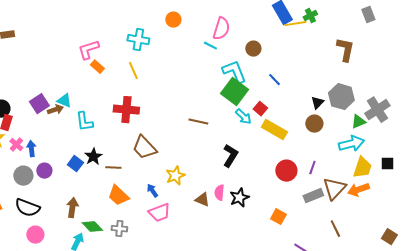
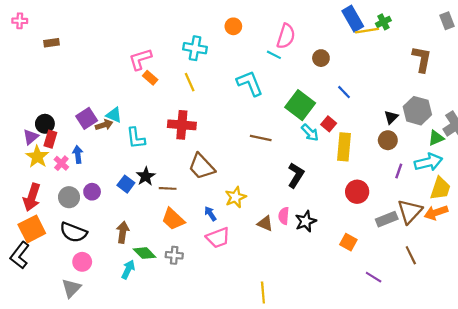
cyan L-shape: (234, 72) -> (250, 83), moved
yellow rectangle: (274, 130) -> (344, 147), turned 65
blue arrow: (31, 149) -> (78, 154), moved
purple line: (312, 168) -> (399, 171), moved

